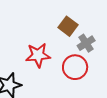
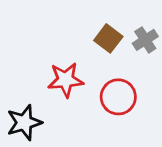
gray cross: (86, 43) -> (145, 40), moved

